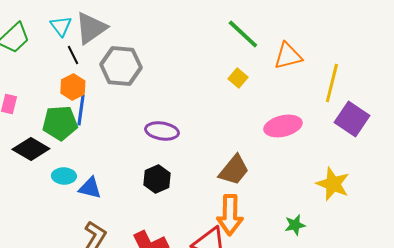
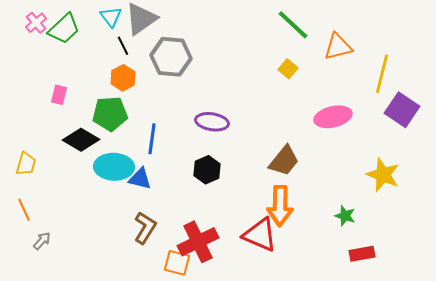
blue line: (81, 110) -> (152, 139), moved
cyan ellipse: (64, 176) -> (114, 167), size x1.6
green star: (295, 225) -> (345, 216), turned 30

